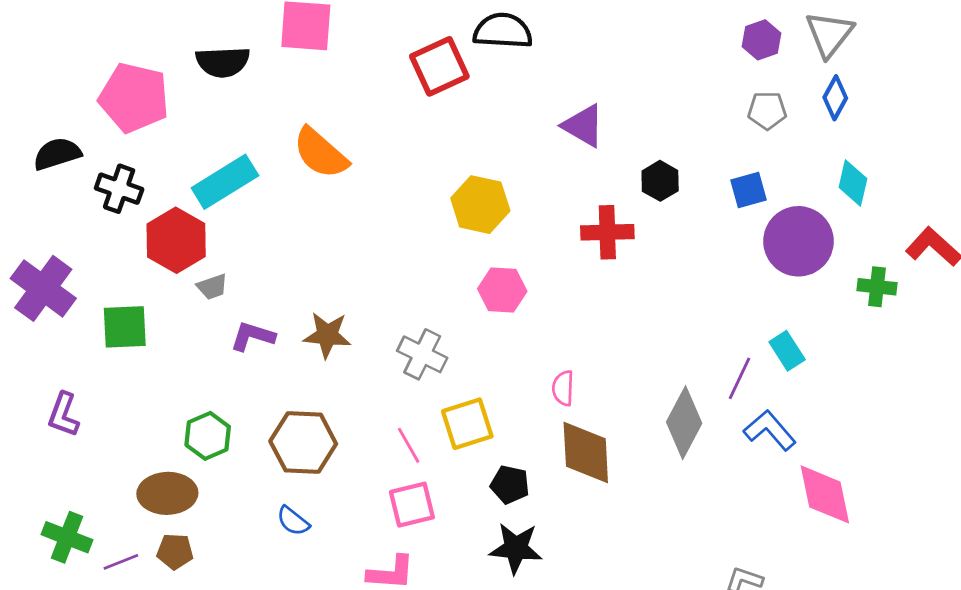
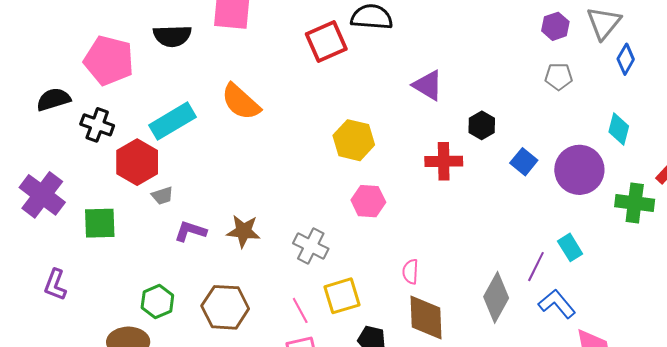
blue diamond: (835, 98) -> (626, 59), moved
blue square: (748, 190) -> (524, 162), moved, turned -36
green cross: (877, 287) -> (635, 203), size x1.4

